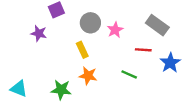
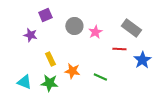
yellow rectangle: (82, 50) -> (50, 59), moved
green line: (129, 74) -> (100, 77), moved
cyan triangle: (19, 89) -> (24, 82), moved

